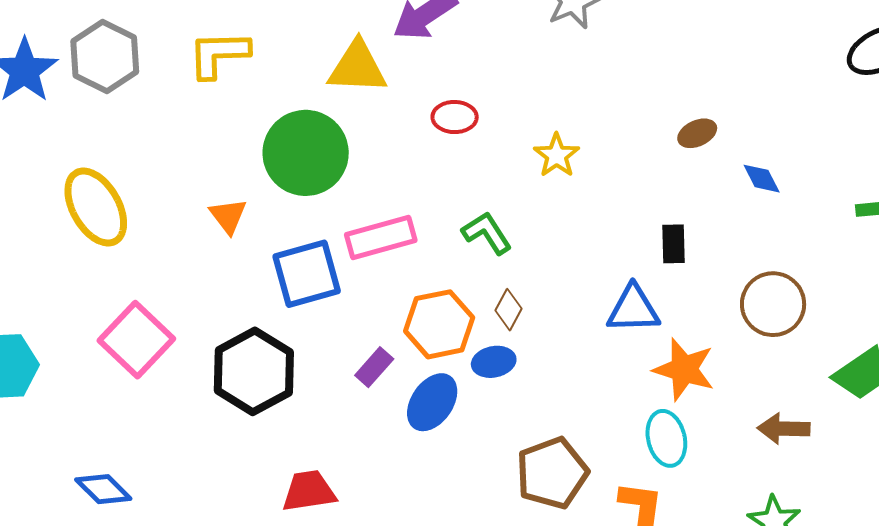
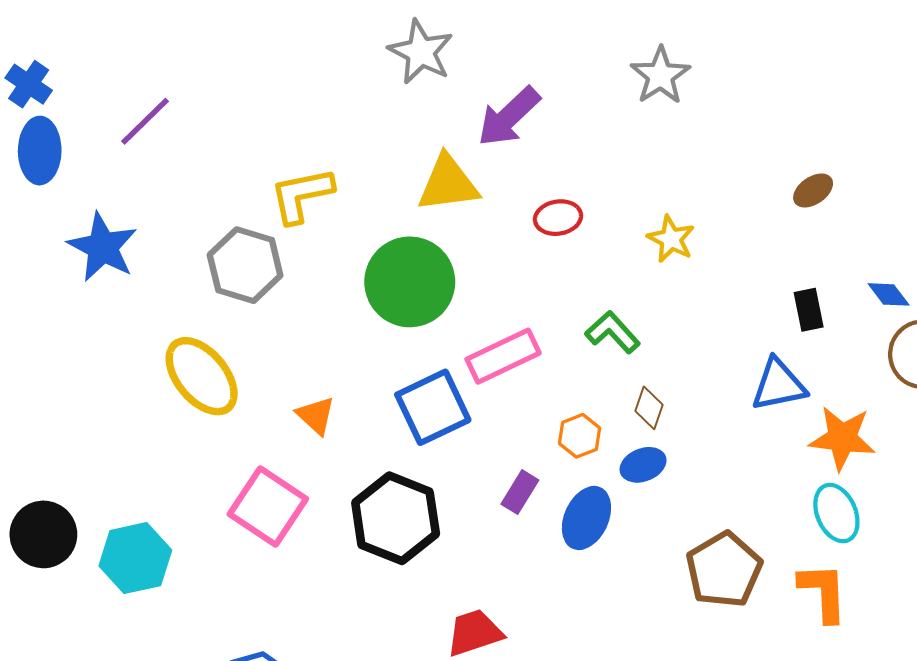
gray hexagon: (105, 56) -> (245, 265), moved
blue diamond: (762, 179) -> (889, 294), moved
orange triangle: (228, 216) -> (316, 415), moved
orange hexagon: (439, 324) -> (580, 436), size x0.6

